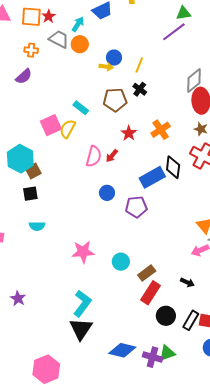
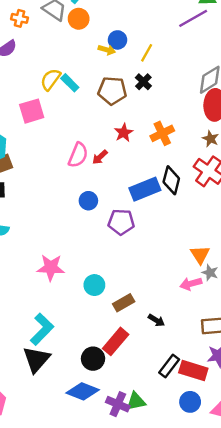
cyan rectangle: (81, 108) -> (70, 83), moved
yellow semicircle: (68, 129) -> (51, 79), moved
black arrow: (187, 282) -> (156, 320), moved
red rectangle: (150, 293) -> (116, 341), moved
black circle: (166, 316) -> (93, 359), moved

